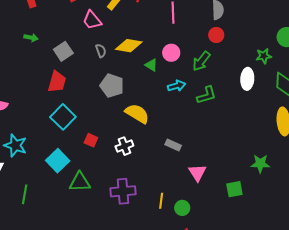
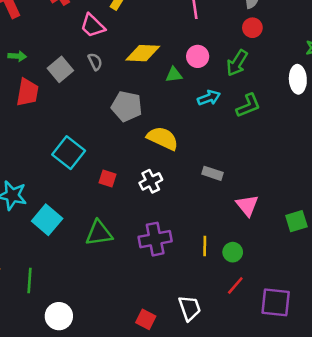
gray semicircle: (101, 51) -> (95, 62), moved
green triangle: (151, 65) -> (174, 75), turned -32
red trapezoid: (57, 82) -> (27, 92), moved
cyan square: (58, 161) -> (47, 220), moved
green line: (25, 194) -> (29, 281), moved

